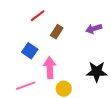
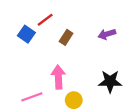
blue square: (30, 51) -> (26, 34), moved

